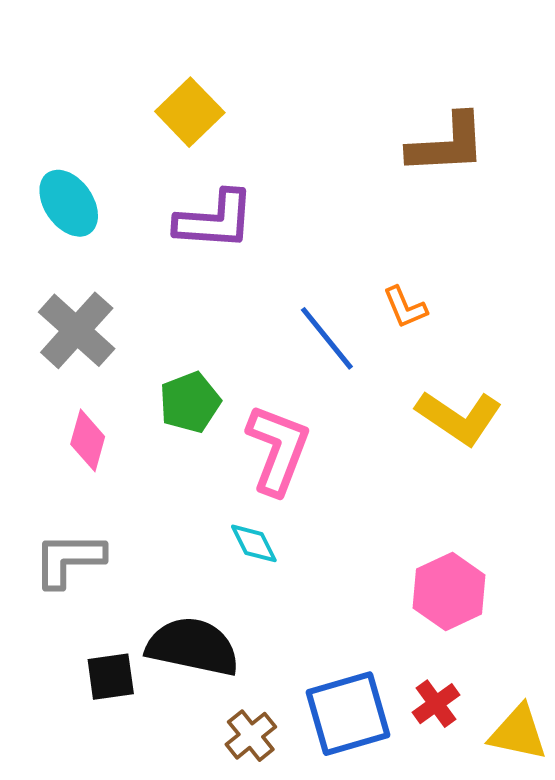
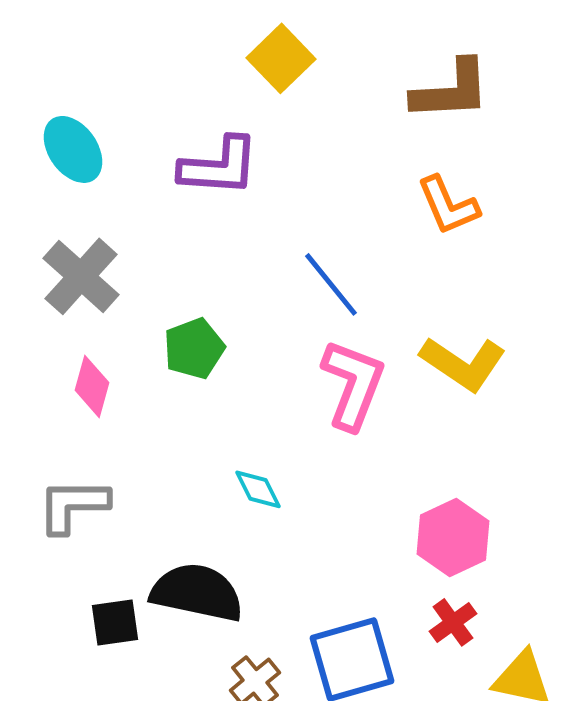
yellow square: (190, 112) -> (281, 58), moved
orange L-shape: (405, 307) -> (448, 205), moved, size x1.4
pink L-shape: (278, 449) -> (353, 384), moved
red cross: (436, 704) -> (453, 622), moved

